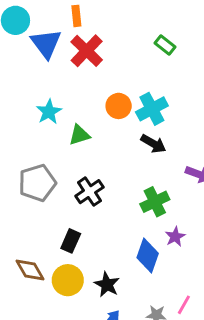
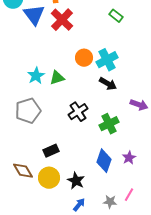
cyan star: (49, 112) -> (36, 76), moved
black cross: (90, 192) -> (78, 112), moved
purple star: (175, 237) -> (129, 158), moved
black rectangle: (71, 241) -> (51, 151), turned 42

